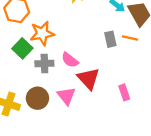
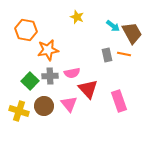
green square: (22, 48) -> (30, 81), moved
pink semicircle: (70, 60) -> (72, 73), turned -49
pink rectangle: (124, 92) -> (119, 101), size x1.5

